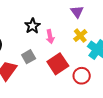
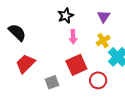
black star: (32, 26) -> (66, 16), moved
gray square: (29, 57) -> (52, 82), moved

